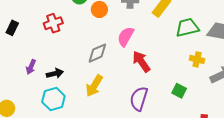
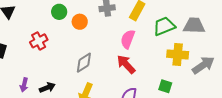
pink semicircle: (126, 37) -> (128, 39), moved
yellow cross: (197, 59) -> (178, 54), size x1.5

